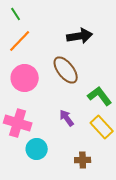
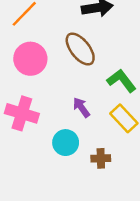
cyan circle: (37, 149) -> (66, 143), moved

